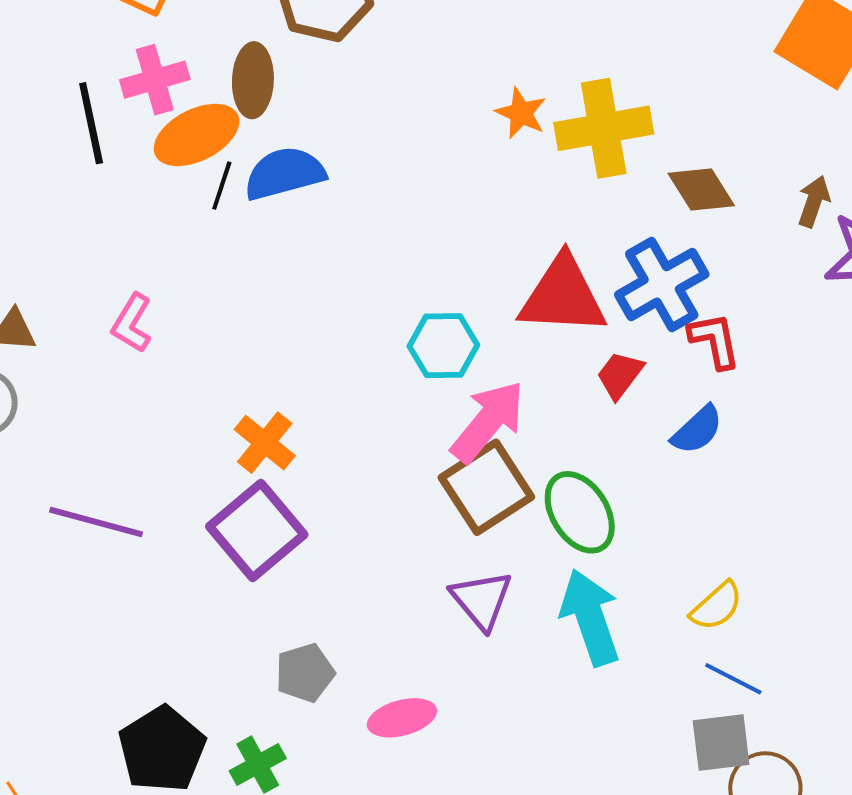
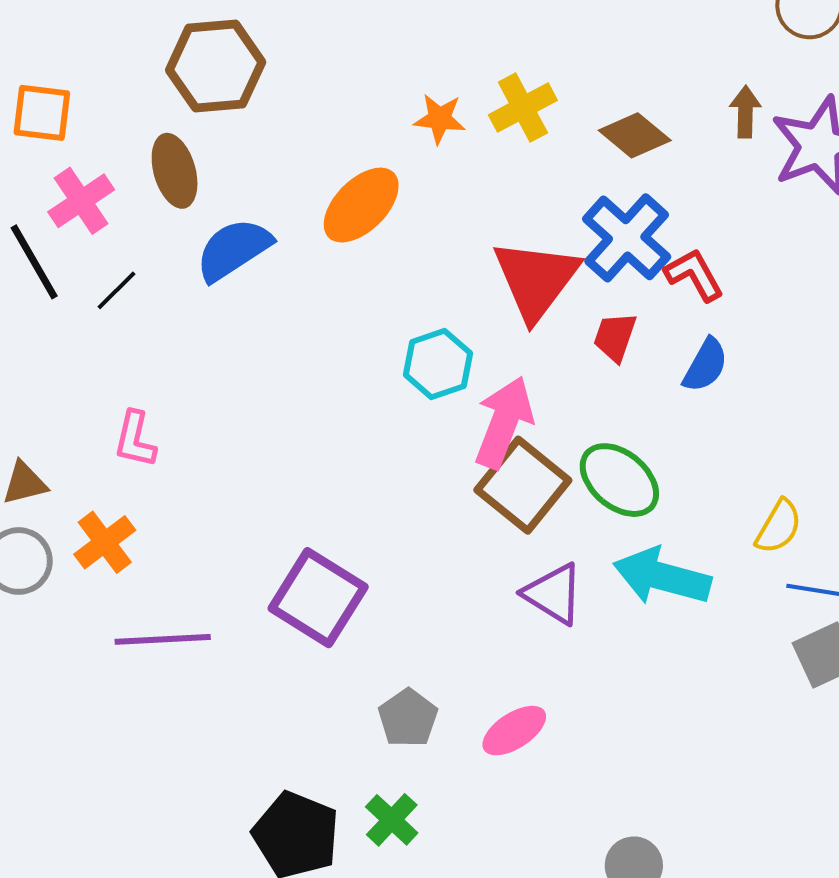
yellow cross: (604, 128) -> (523, 108), size x0.7
orange ellipse: (197, 135) -> (361, 205), moved
black line: (222, 186) -> (117, 290), moved, turned 45
red triangle: (563, 296) -> (536, 280), turned -38
orange cross: (265, 443) -> (105, 542), moved, turned 32
cyan arrow: (590, 617) -> (662, 577), turned -38

